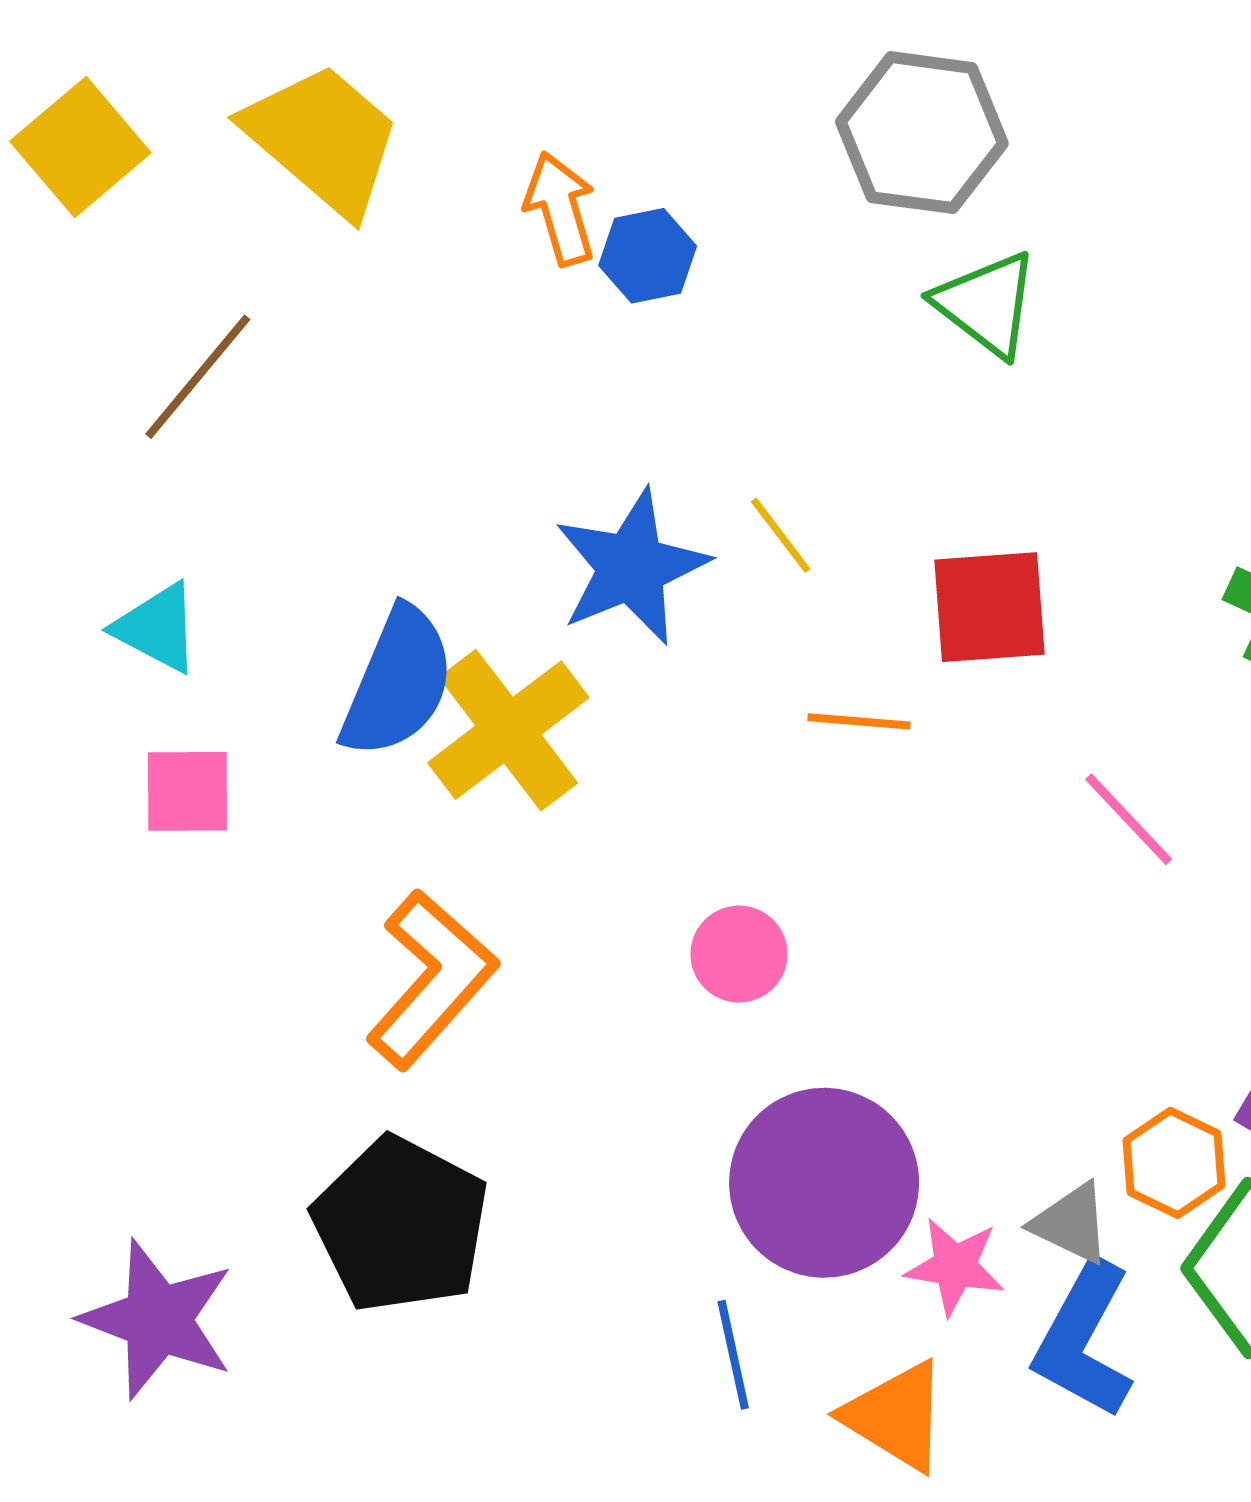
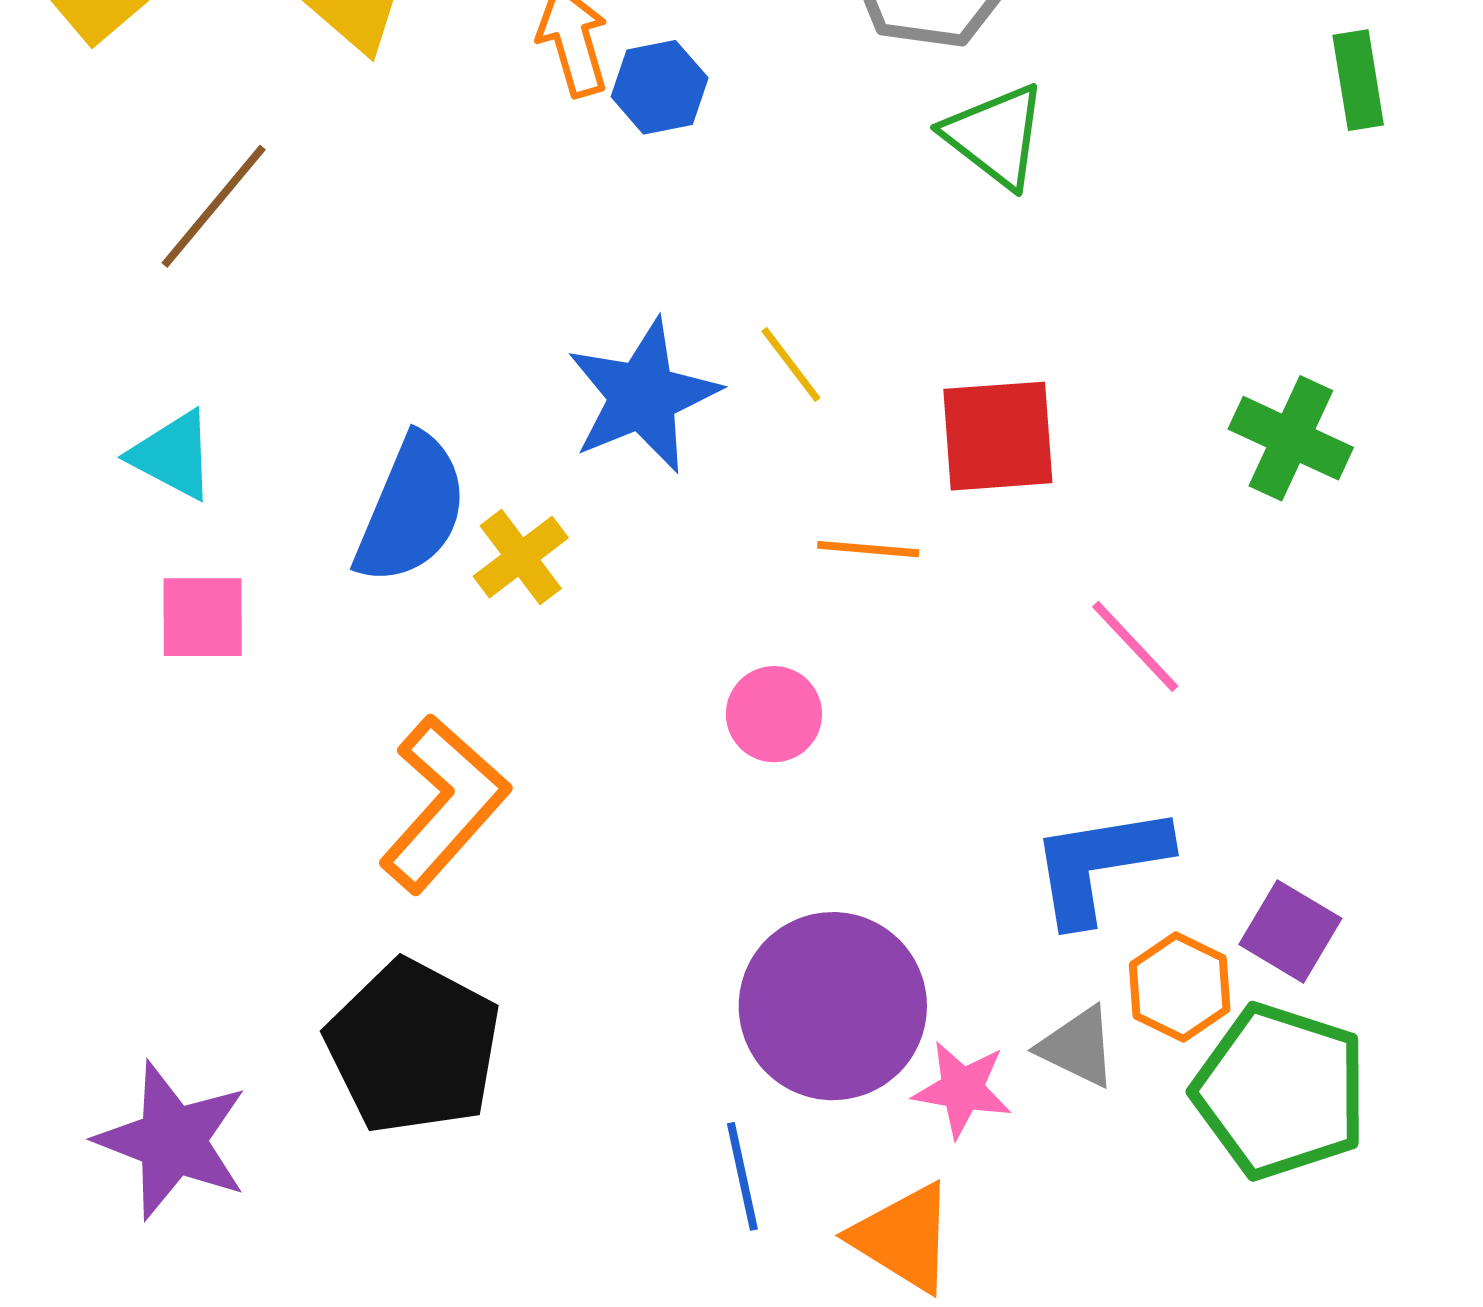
yellow cross: (508, 730) -> (521, 557), size x0.6
pink circle: (739, 954) -> (774, 714), moved
blue L-shape: (1084, 1340) -> (1099, 864), moved, turned 52

